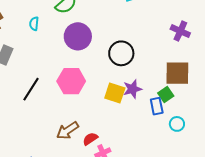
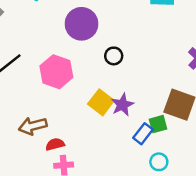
black circle: (121, 53) -> (114, 56), moved, size x0.6
purple star: (132, 89) -> (122, 105), turned -30
blue rectangle: (157, 106) -> (143, 134), turned 30

